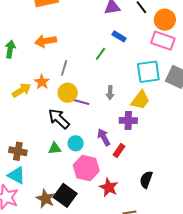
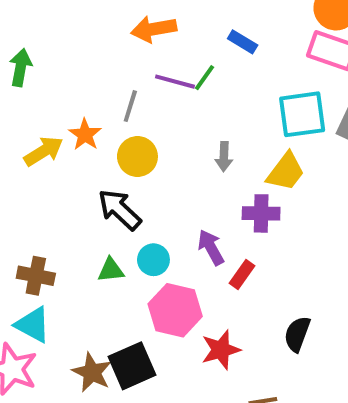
orange arrow: (46, 41) -> (154, 29), moved
purple line: (80, 101) -> (175, 82), moved
red star: (109, 187) -> (221, 350), turned 30
black square: (65, 195) -> (132, 366), turned 30

